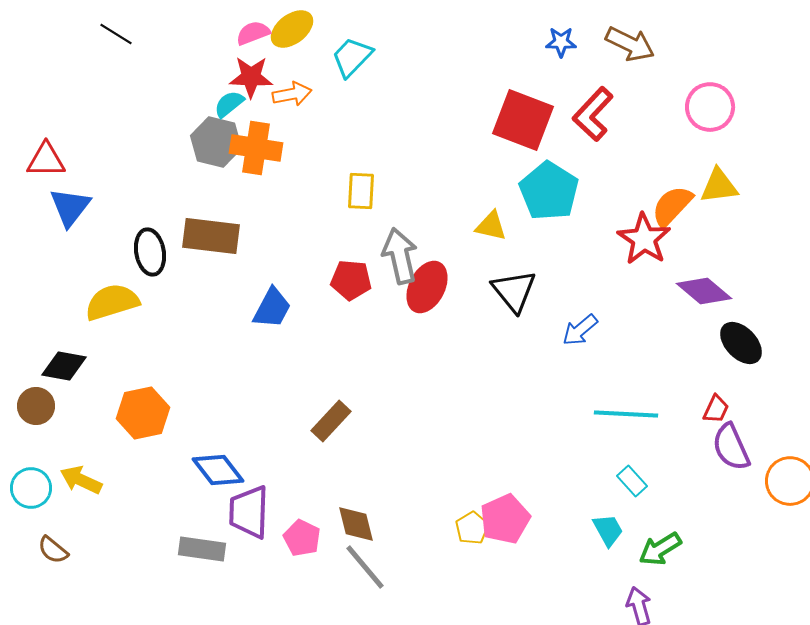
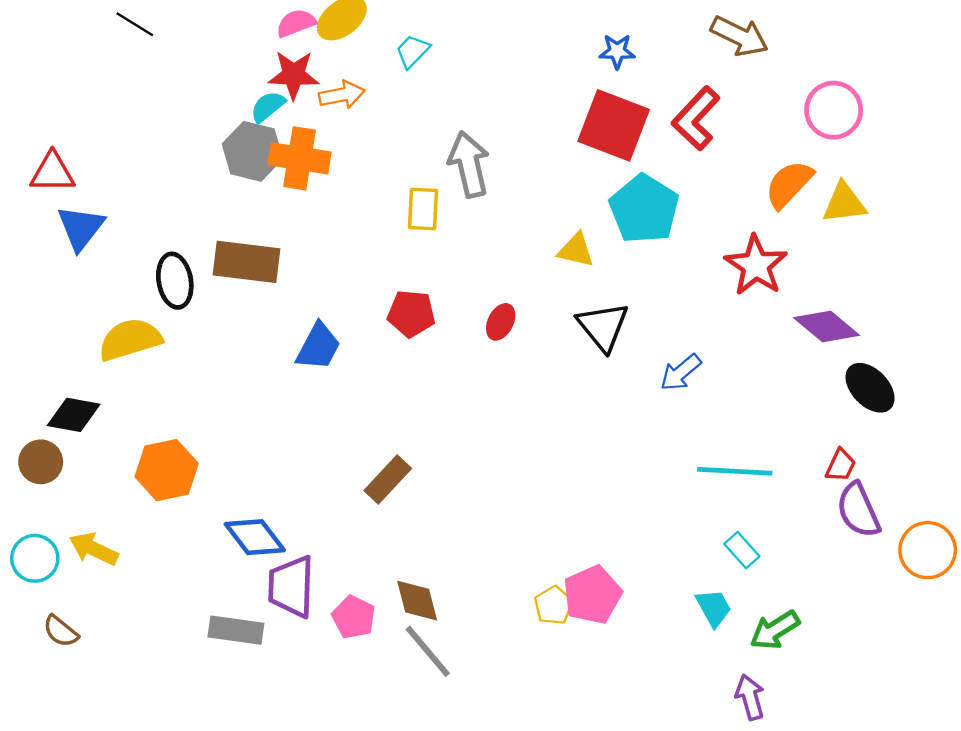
blue star: (561, 42) -> (617, 51), moved
cyan trapezoid: (352, 57) -> (412, 51), size x0.7
orange semicircle: (672, 206) -> (789, 184), moved
gray arrow: (400, 256) -> (469, 164), moved
red ellipse: (427, 287) -> (501, 322), size x0.6

